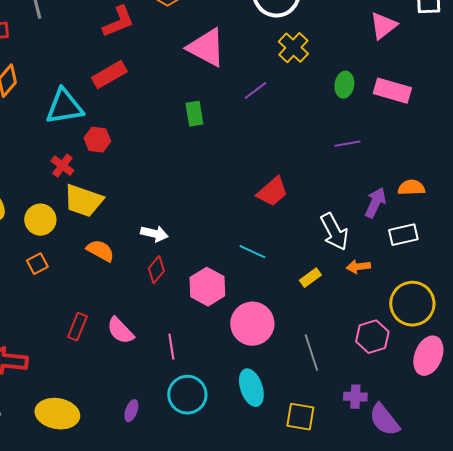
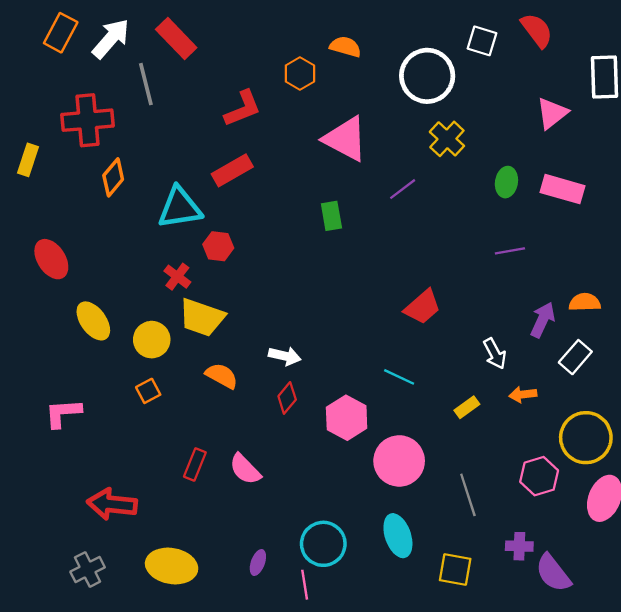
white arrow: (334, 232) -> (495, 354), size x0.7
white rectangle: (403, 235) -> (575, 357), turned -36
pink line: (171, 347) -> (305, 585), moved

